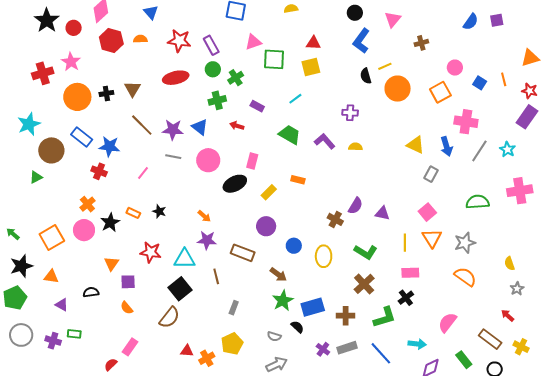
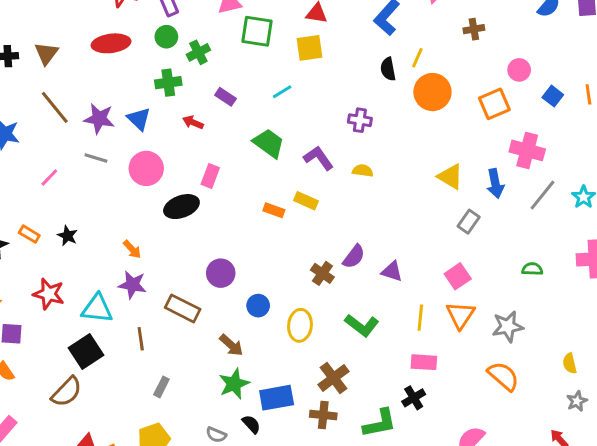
yellow line: (385, 66) -> (417, 58), turned -48
yellow rectangle: (269, 192) -> (306, 201), moved, turned 63
green semicircle: (478, 202) -> (532, 269), size x0.6
brown cross: (364, 284) -> (334, 378), moved

